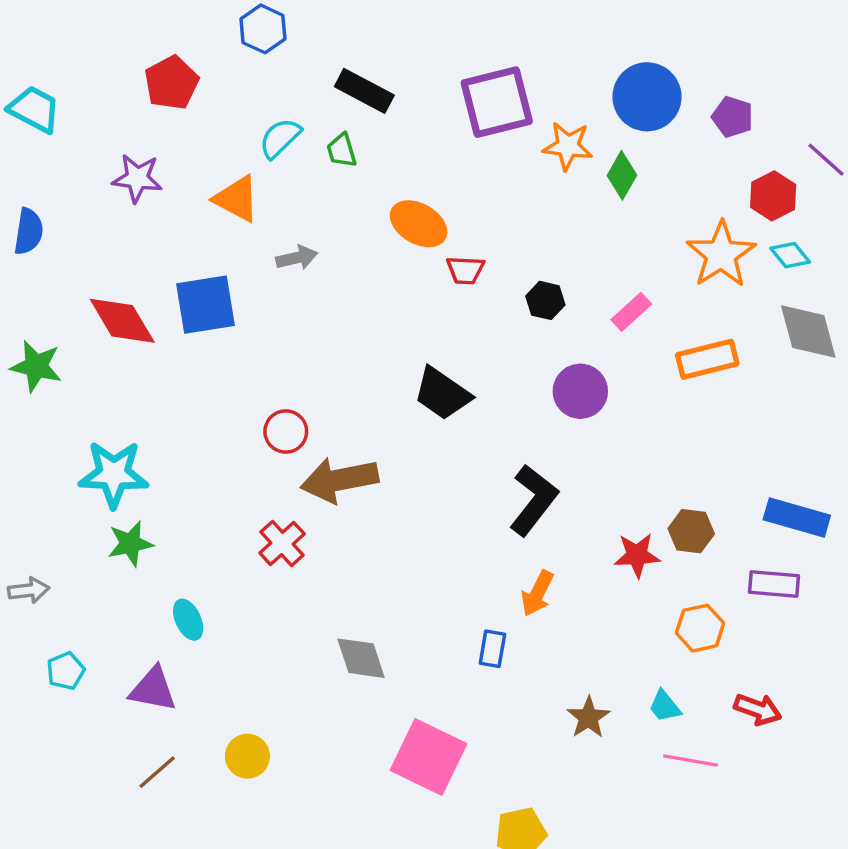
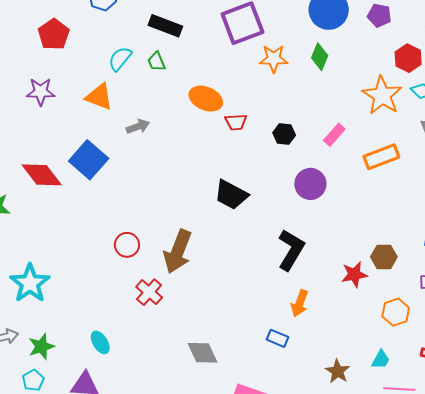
orange star: (568, 146) -> (274, 59), moved
blue square: (205, 305) -> (89, 160), turned -33
red circle: (286, 431) -> (127, 245), moved
cyan star: (114, 474) -> (30, 283), moved, turned -30
brown arrow: (339, 480) -> (178, 252), turned -51
green star: (130, 544) -> (41, 347), moved
blue rectangle: (492, 649) -> (278, 338), turned -70
cyan trapezoid: (665, 706) -> (381, 360), turned -105

